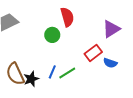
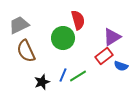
purple triangle: (111, 29) -> (112, 37), moved
green circle: (52, 35) -> (63, 38), size x1.5
brown semicircle: (15, 74) -> (26, 51), moved

